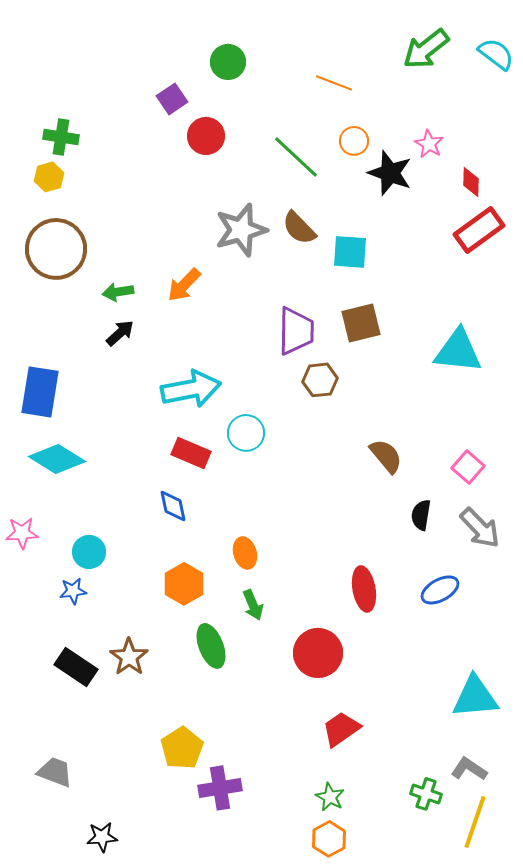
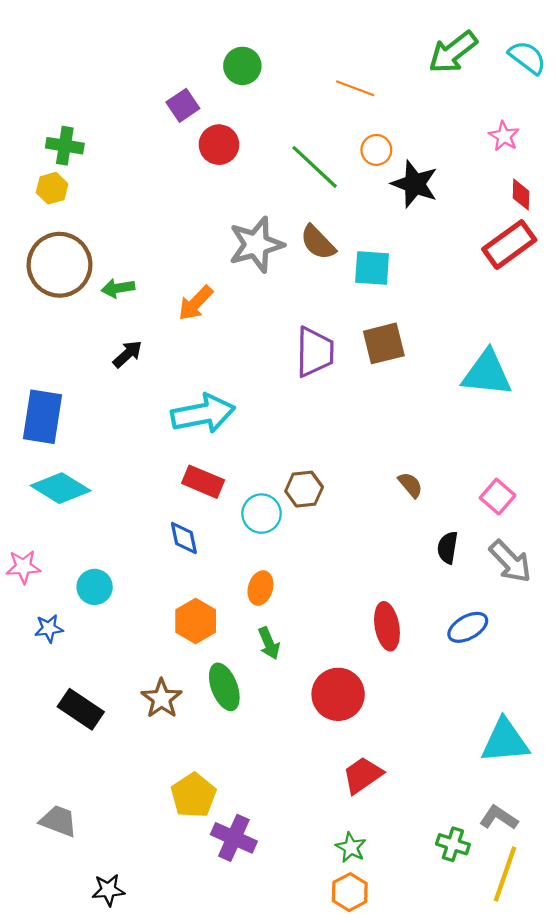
pink star: (429, 144) -> (504, 136), moved
red diamond: (471, 182) -> (521, 195), moved
green arrow: (118, 292) -> (118, 288), moved
brown hexagon: (320, 380) -> (304, 489), moved
cyan circle: (246, 433) -> (262, 514), moved
brown semicircle: (386, 456) -> (410, 485), size x0.7
orange ellipse: (245, 553) -> (260, 588), turned 32
blue star: (73, 591) -> (49, 628), moved
brown star: (129, 657) -> (162, 699), moved
purple cross: (220, 788) -> (234, 838), turned 33

